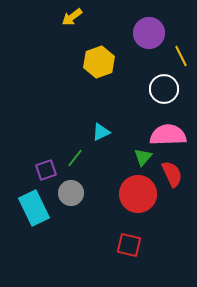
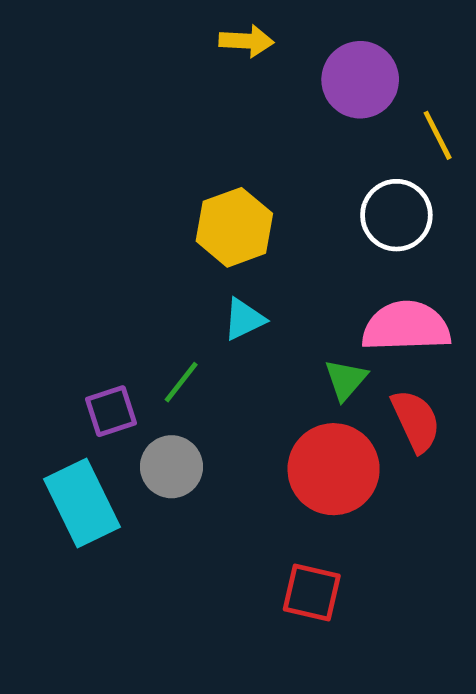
yellow arrow: (72, 17) -> (246, 41), moved, turned -140
yellow hexagon: (99, 62) -> (234, 227), moved

